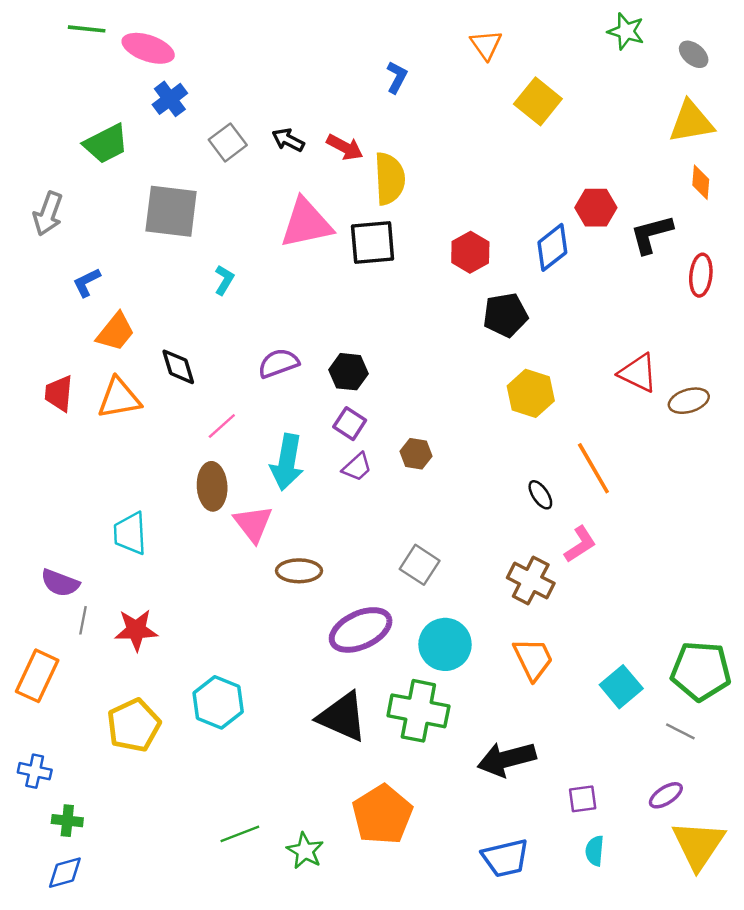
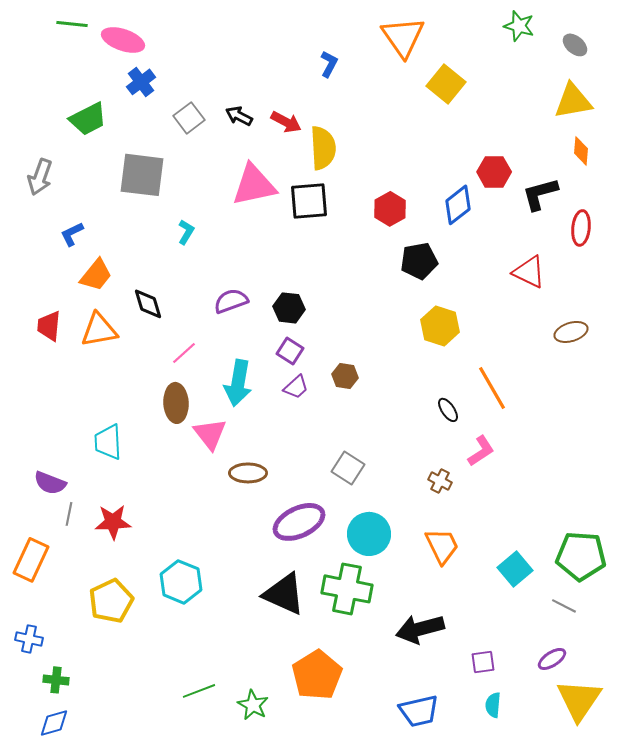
orange triangle: (486, 45) -> (403, 37), size x1.6
red triangle: (638, 373) -> (529, 272), moved
brown cross: (531, 580) -> (440, 481), size x0.6

